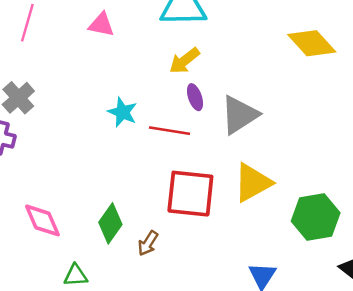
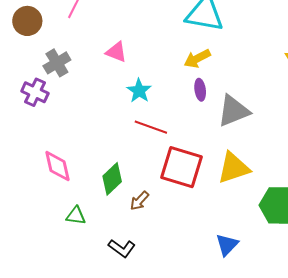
pink triangle: (101, 25) -> (116, 52), moved
red line: (170, 131) -> (151, 127), moved

